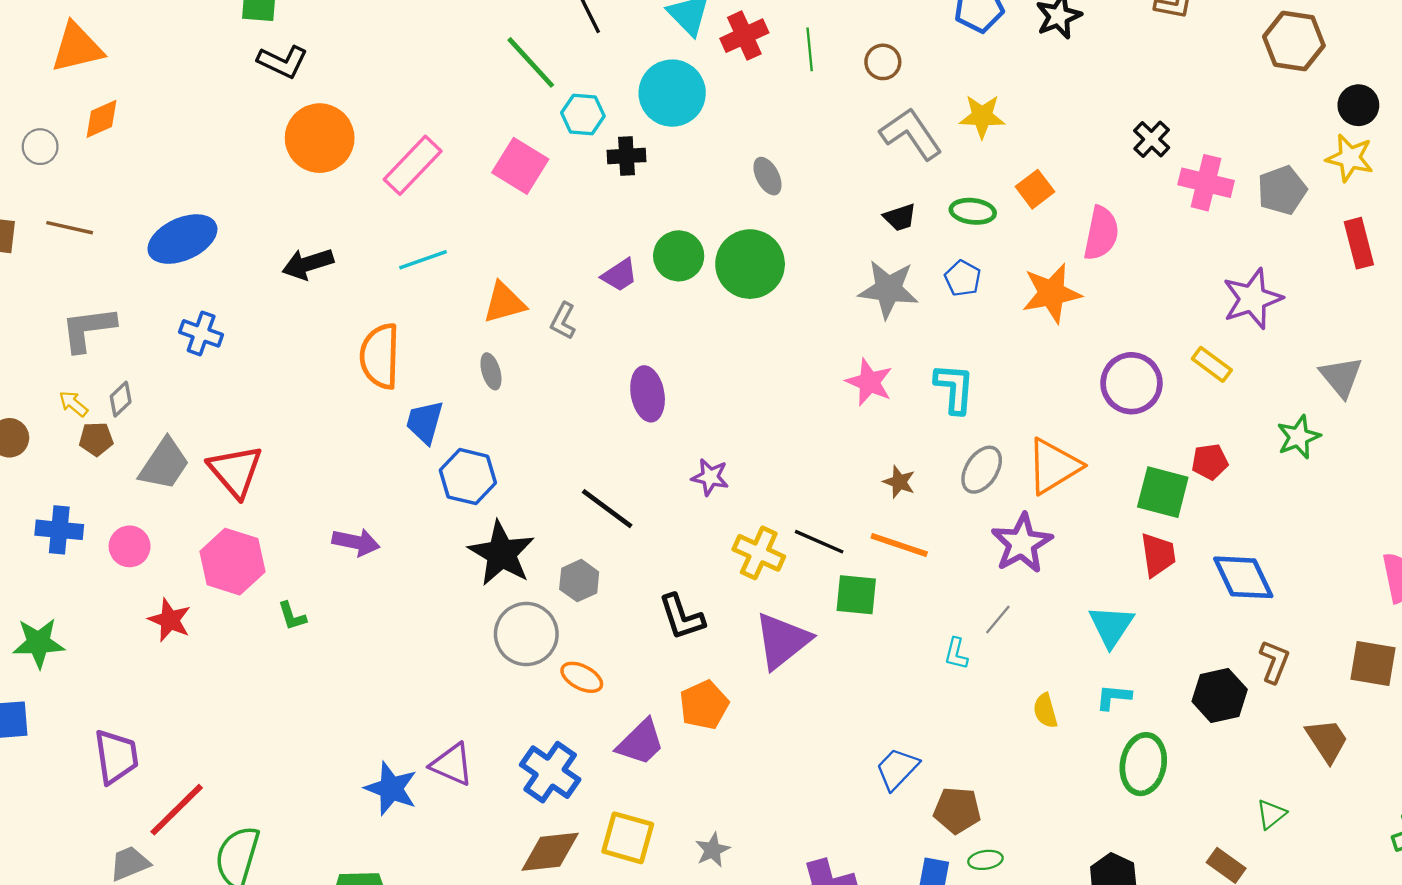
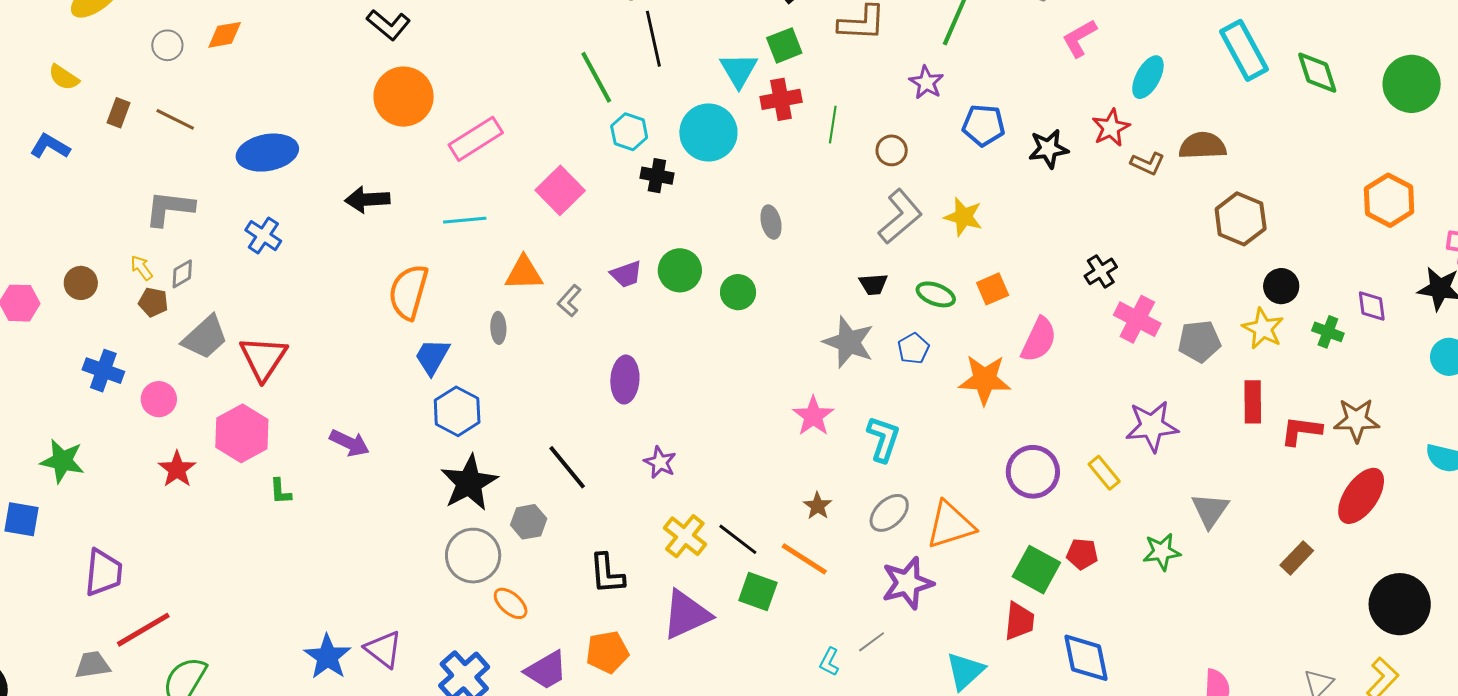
gray L-shape: (911, 134) -> (900, 217), turned 70
pink square: (520, 166) -> (560, 190), moved
green circle: (750, 264) -> (738, 292), size x0.6

